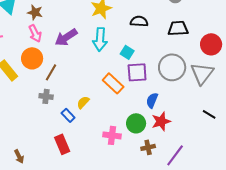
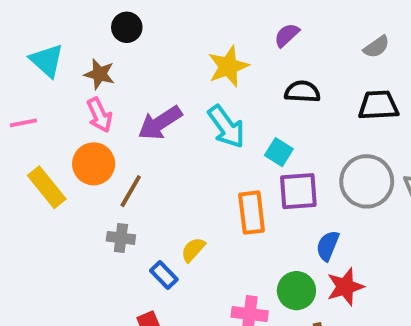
cyan arrow: (100, 39) -> (226, 127), turned -40
orange rectangle: (113, 83) -> (252, 213), turned 40

